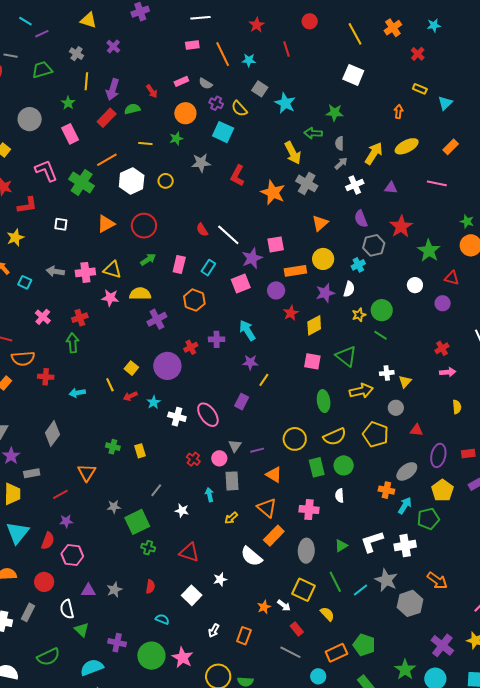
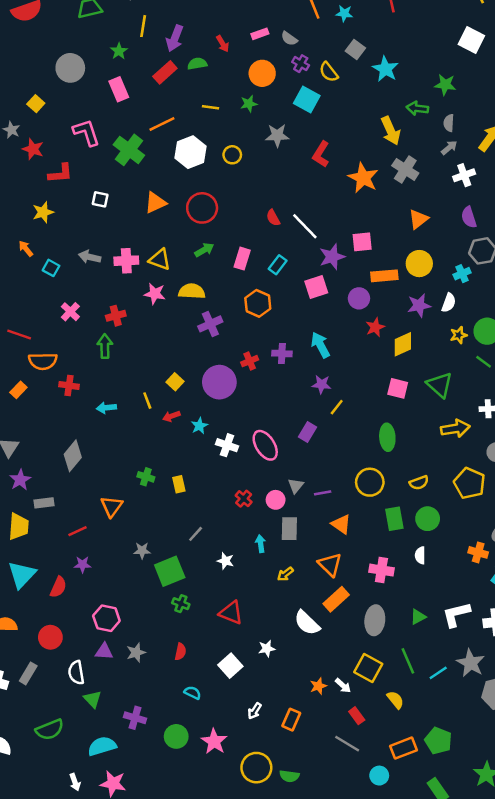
green ellipse: (324, 401) -> (387, 437), moved
yellow semicircle: (335, 437) -> (419, 483), size x0.7
pink hexagon: (72, 555) -> (106, 618), moved
green circle: (151, 656) -> (176, 736), size x0.7

